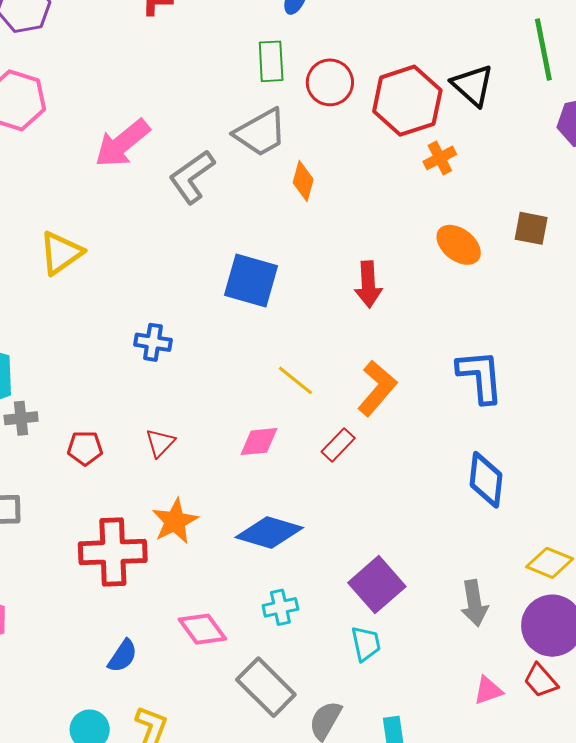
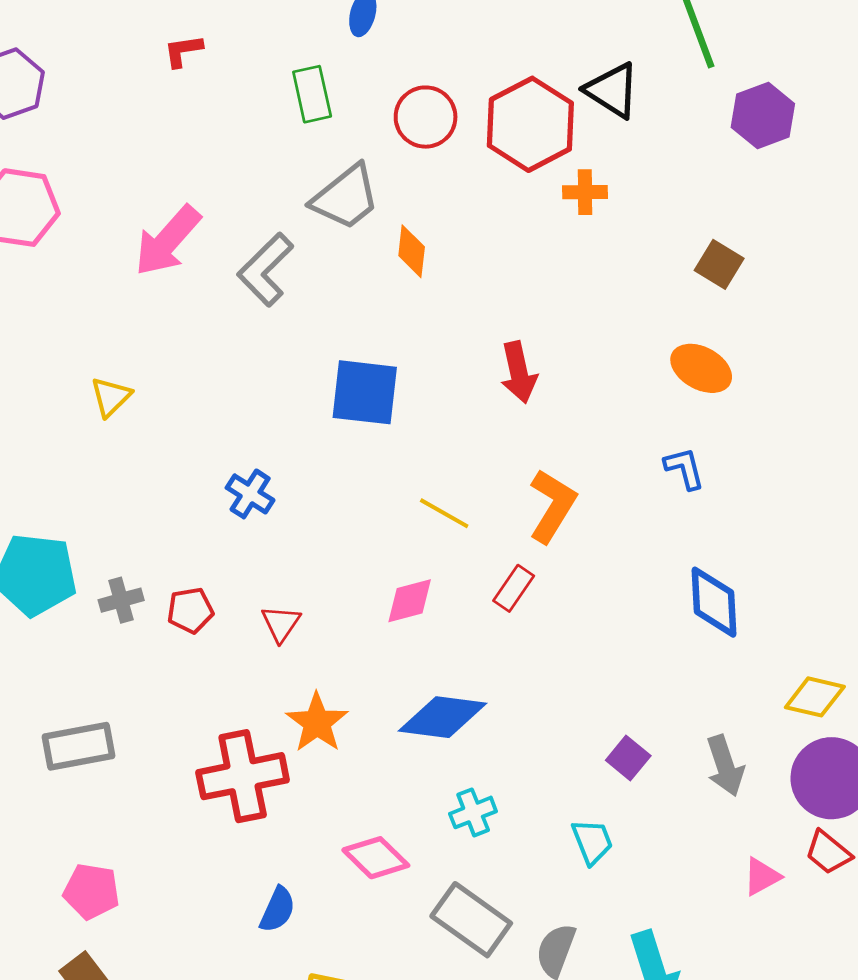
green rectangle: (271, 61) -> (312, 94), moved
orange cross: (440, 158) -> (585, 192), turned 36
brown square: (531, 228) -> (719, 264), turned 30
orange ellipse: (459, 245) -> (701, 368), moved
yellow triangle: (61, 253) -> (111, 397), size x0.7
blue cross: (153, 342) -> (250, 494), turned 33
blue L-shape: (480, 376) -> (684, 468), size x0.6
gray cross: (21, 418) -> (121, 600), moved
red pentagon: (85, 448) -> (190, 610), moved
purple square: (377, 585) -> (628, 758), moved, size x0.6

